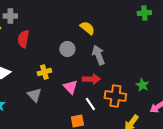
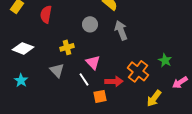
red arrow: (91, 79) -> (114, 81), moved
orange cross: (115, 96) -> (138, 71), turned 30
white line: (90, 104) -> (84, 79), moved

